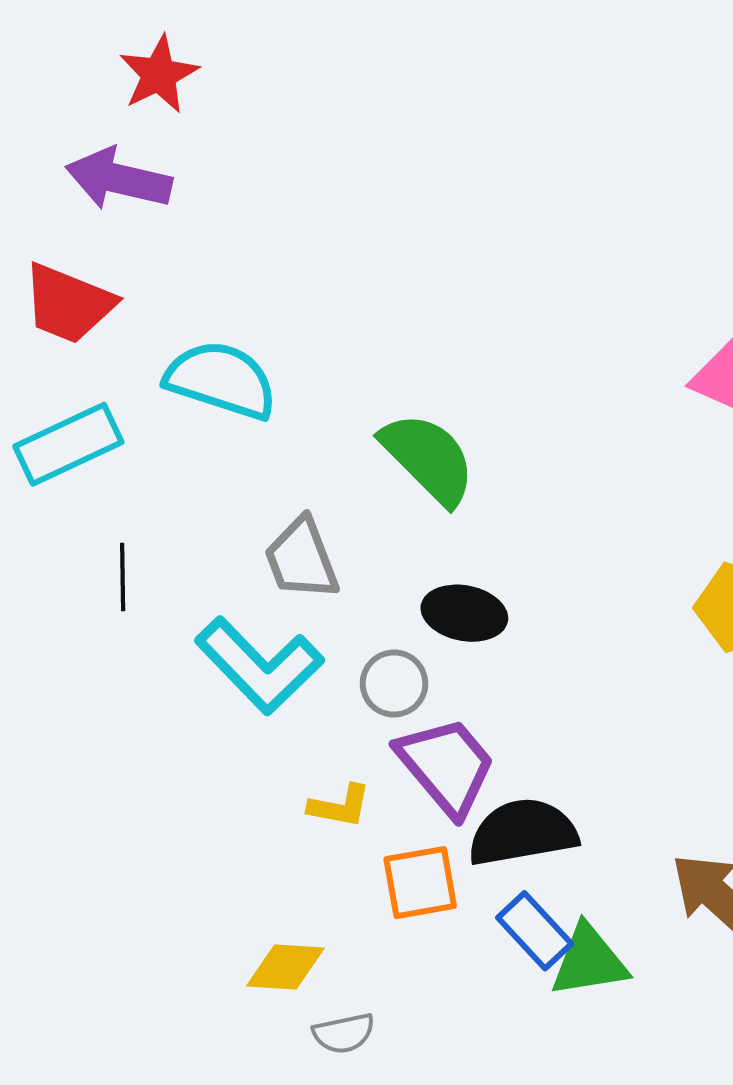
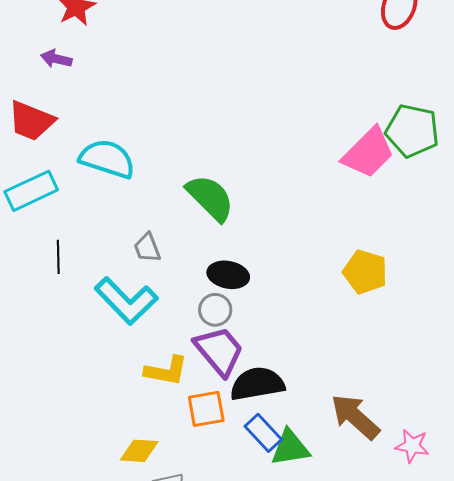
purple arrow: (119, 179) -> (56, 59), size x0.6
gray trapezoid: (302, 559) -> (147, 248), size x0.7
gray circle: (394, 684) -> (215, 310), moved
yellow L-shape: (340, 806) -> (166, 371), size x1.4

